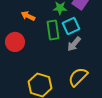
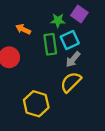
yellow semicircle: (78, 77) -> (71, 82), moved

